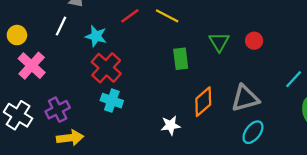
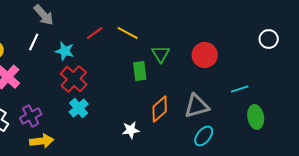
red circle: (254, 41) -> (205, 55), size x1.6
green triangle: (219, 42) -> (161, 54), moved
cyan line: (294, 79) -> (240, 89), turned 30
cyan cross: (112, 101) -> (79, 108), turned 30

